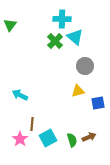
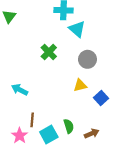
green cross: (55, 41) -> (49, 52), moved
blue square: (98, 103) -> (101, 98), turned -32
green semicircle: (72, 140) -> (69, 126), moved

